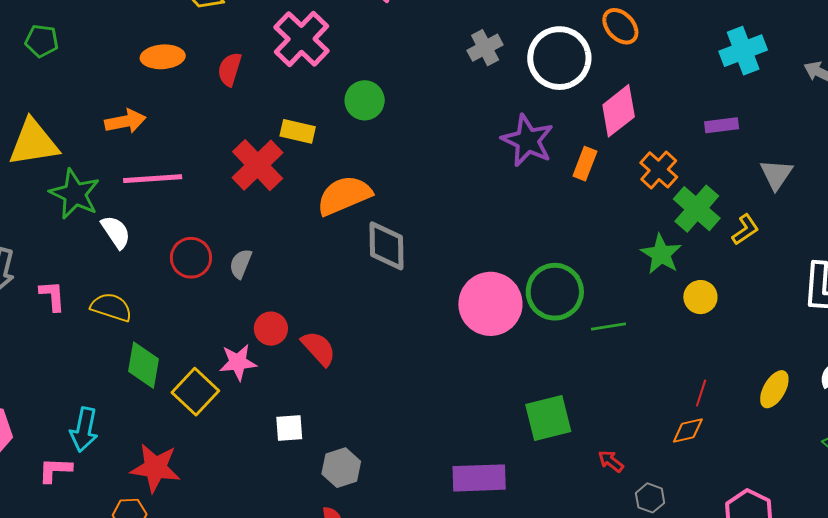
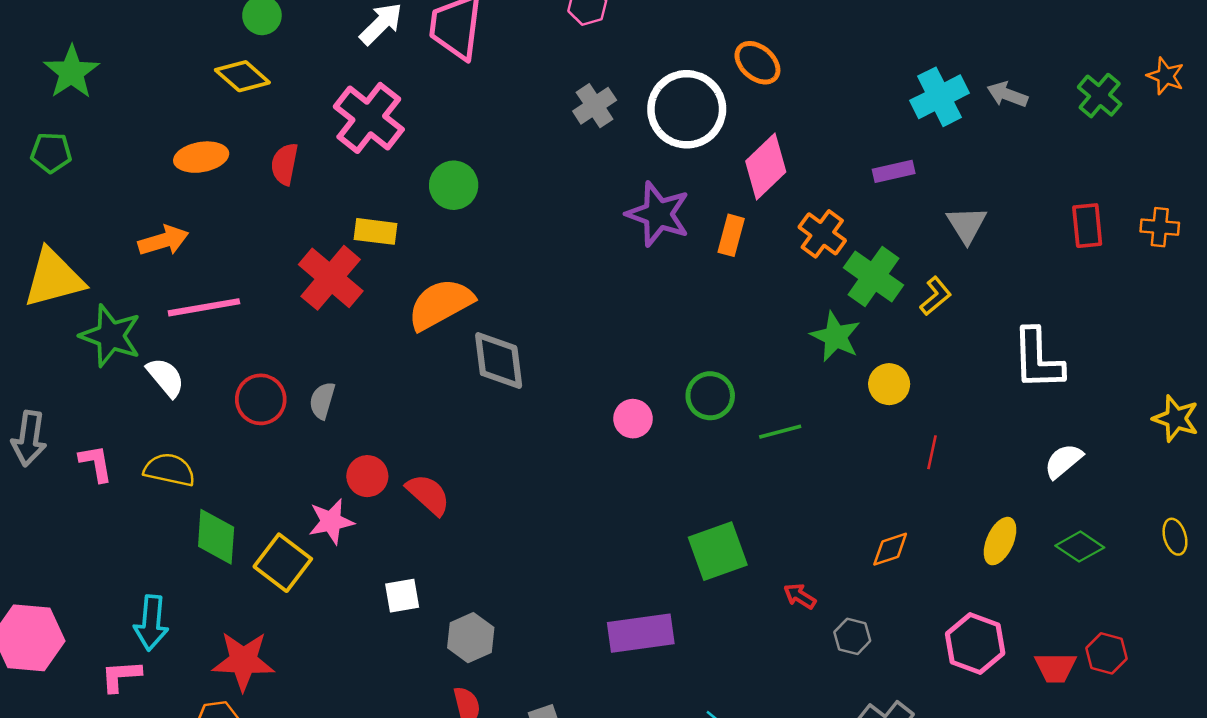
cyan cross: (743, 51) -> (940, 97), moved
green circle: (555, 292) -> (710, 396), size x0.7
pink circle: (490, 304) -> (633, 419), size x0.5
yellow ellipse: (774, 389) -> (1000, 541), moved
red line: (701, 393) -> (932, 452), moved

